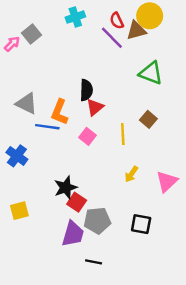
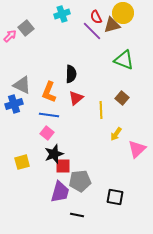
red triangle: (95, 107) -> (76, 98), moved
blue line: (47, 127) -> (49, 115), moved
pink square: (88, 136) -> (47, 133), moved
blue cross: (17, 156) -> (14, 104), moved, turned 36
yellow arrow: (131, 174) -> (116, 134), moved
red square: (77, 202) -> (63, 166), turned -35
yellow square: (19, 211) -> (22, 162), moved
black square: (141, 224) -> (115, 197), moved

